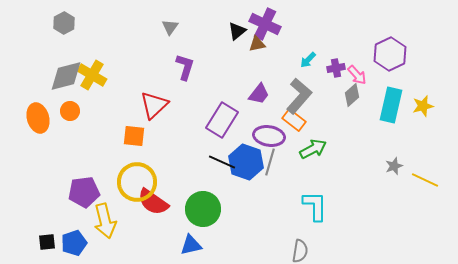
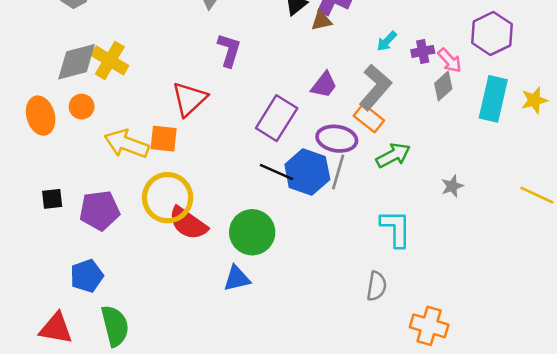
gray star: (394, 166) -> (452, 186), moved
yellow arrow: (105, 221) -> (126, 144), moved, turned 124
black square: (47, 242) -> (52, 199), moved

